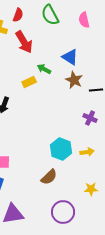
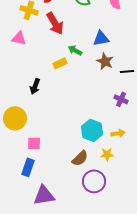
blue triangle: (70, 57) -> (101, 38), turned -42
yellow star: (91, 189) -> (107, 154), moved
purple circle: (63, 212) -> (94, 181), moved

